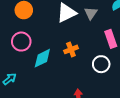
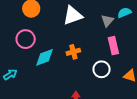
gray triangle: (91, 13) -> (107, 21), moved

